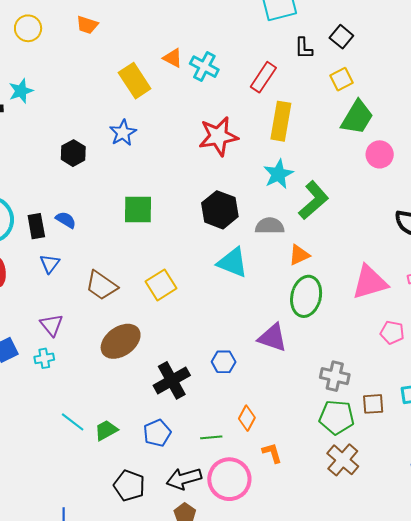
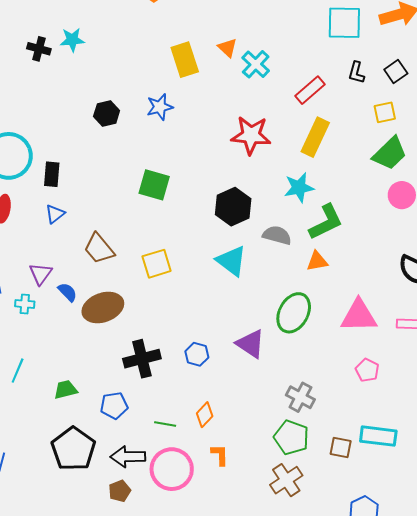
blue semicircle: (66, 220) -> (67, 292), moved
orange triangle: (299, 255) -> (317, 261), moved
brown square: (373, 404) -> (341, 448), moved
cyan line: (73, 422) -> (18, 371), moved, turned 60
black pentagon: (129, 486) -> (73, 449), size x1.4

